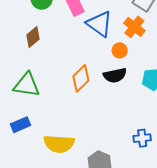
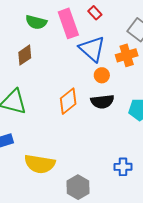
orange cross: (134, 27) -> (127, 55), turned 30
orange circle: (120, 50) -> (102, 75), moved

